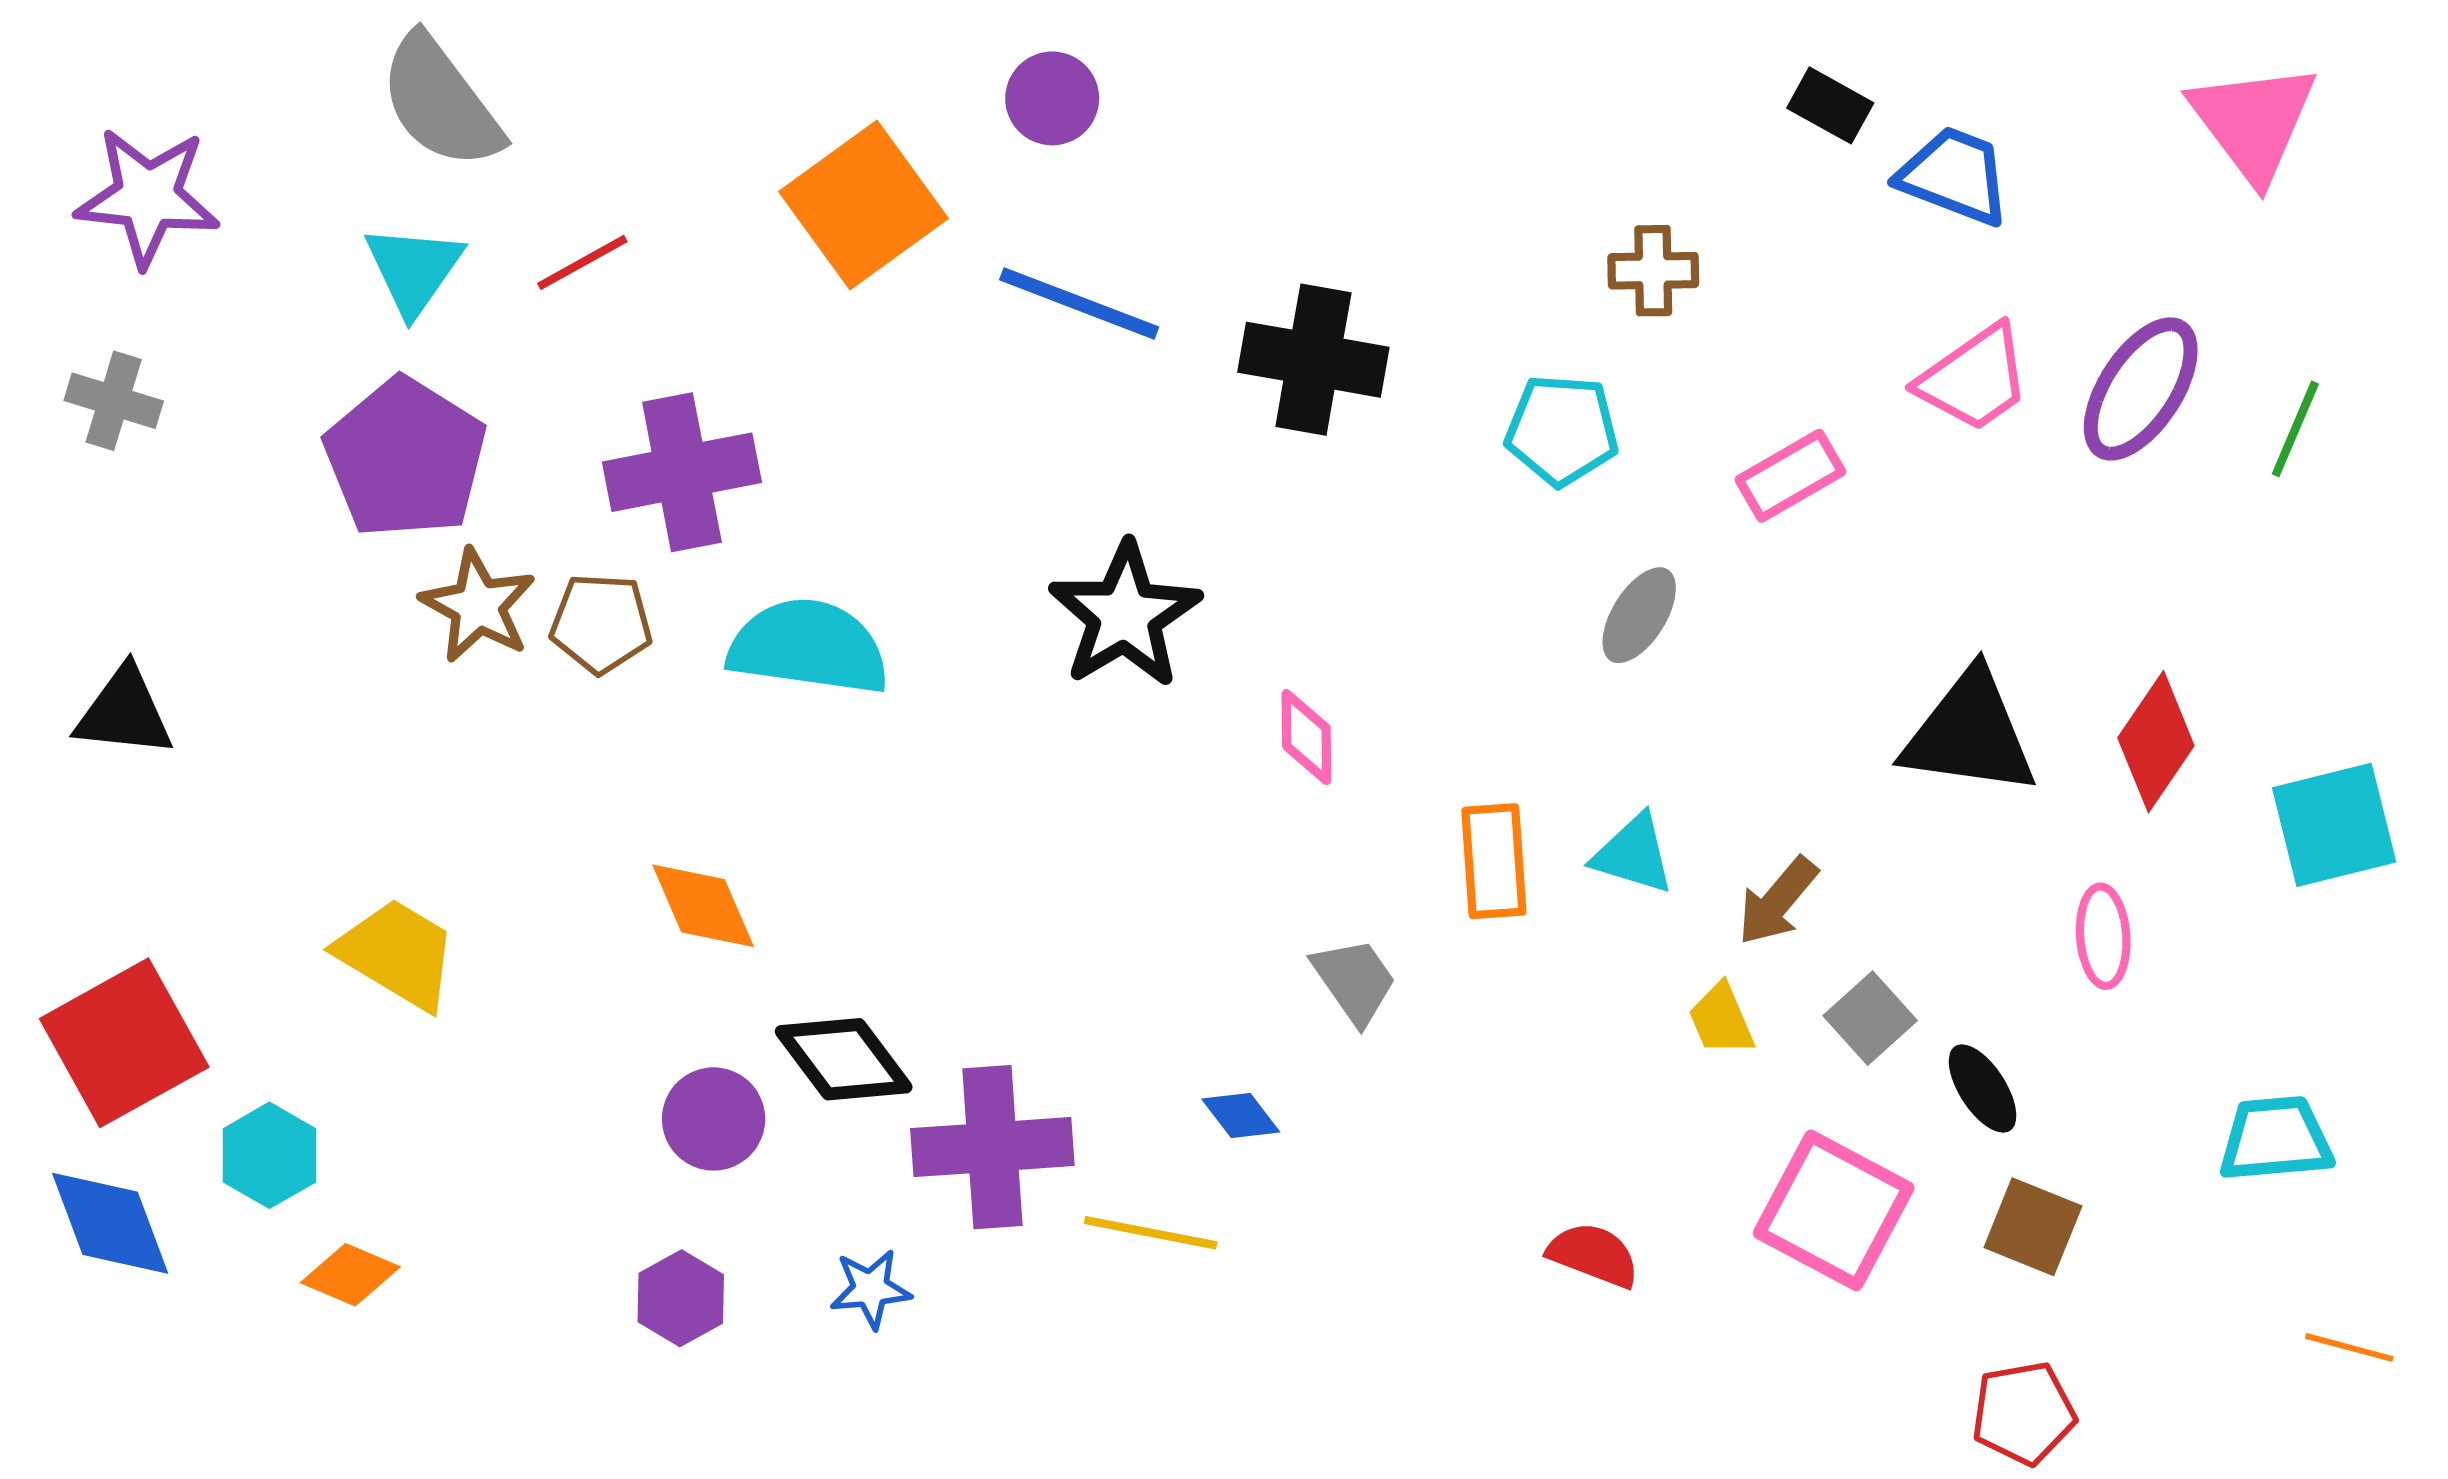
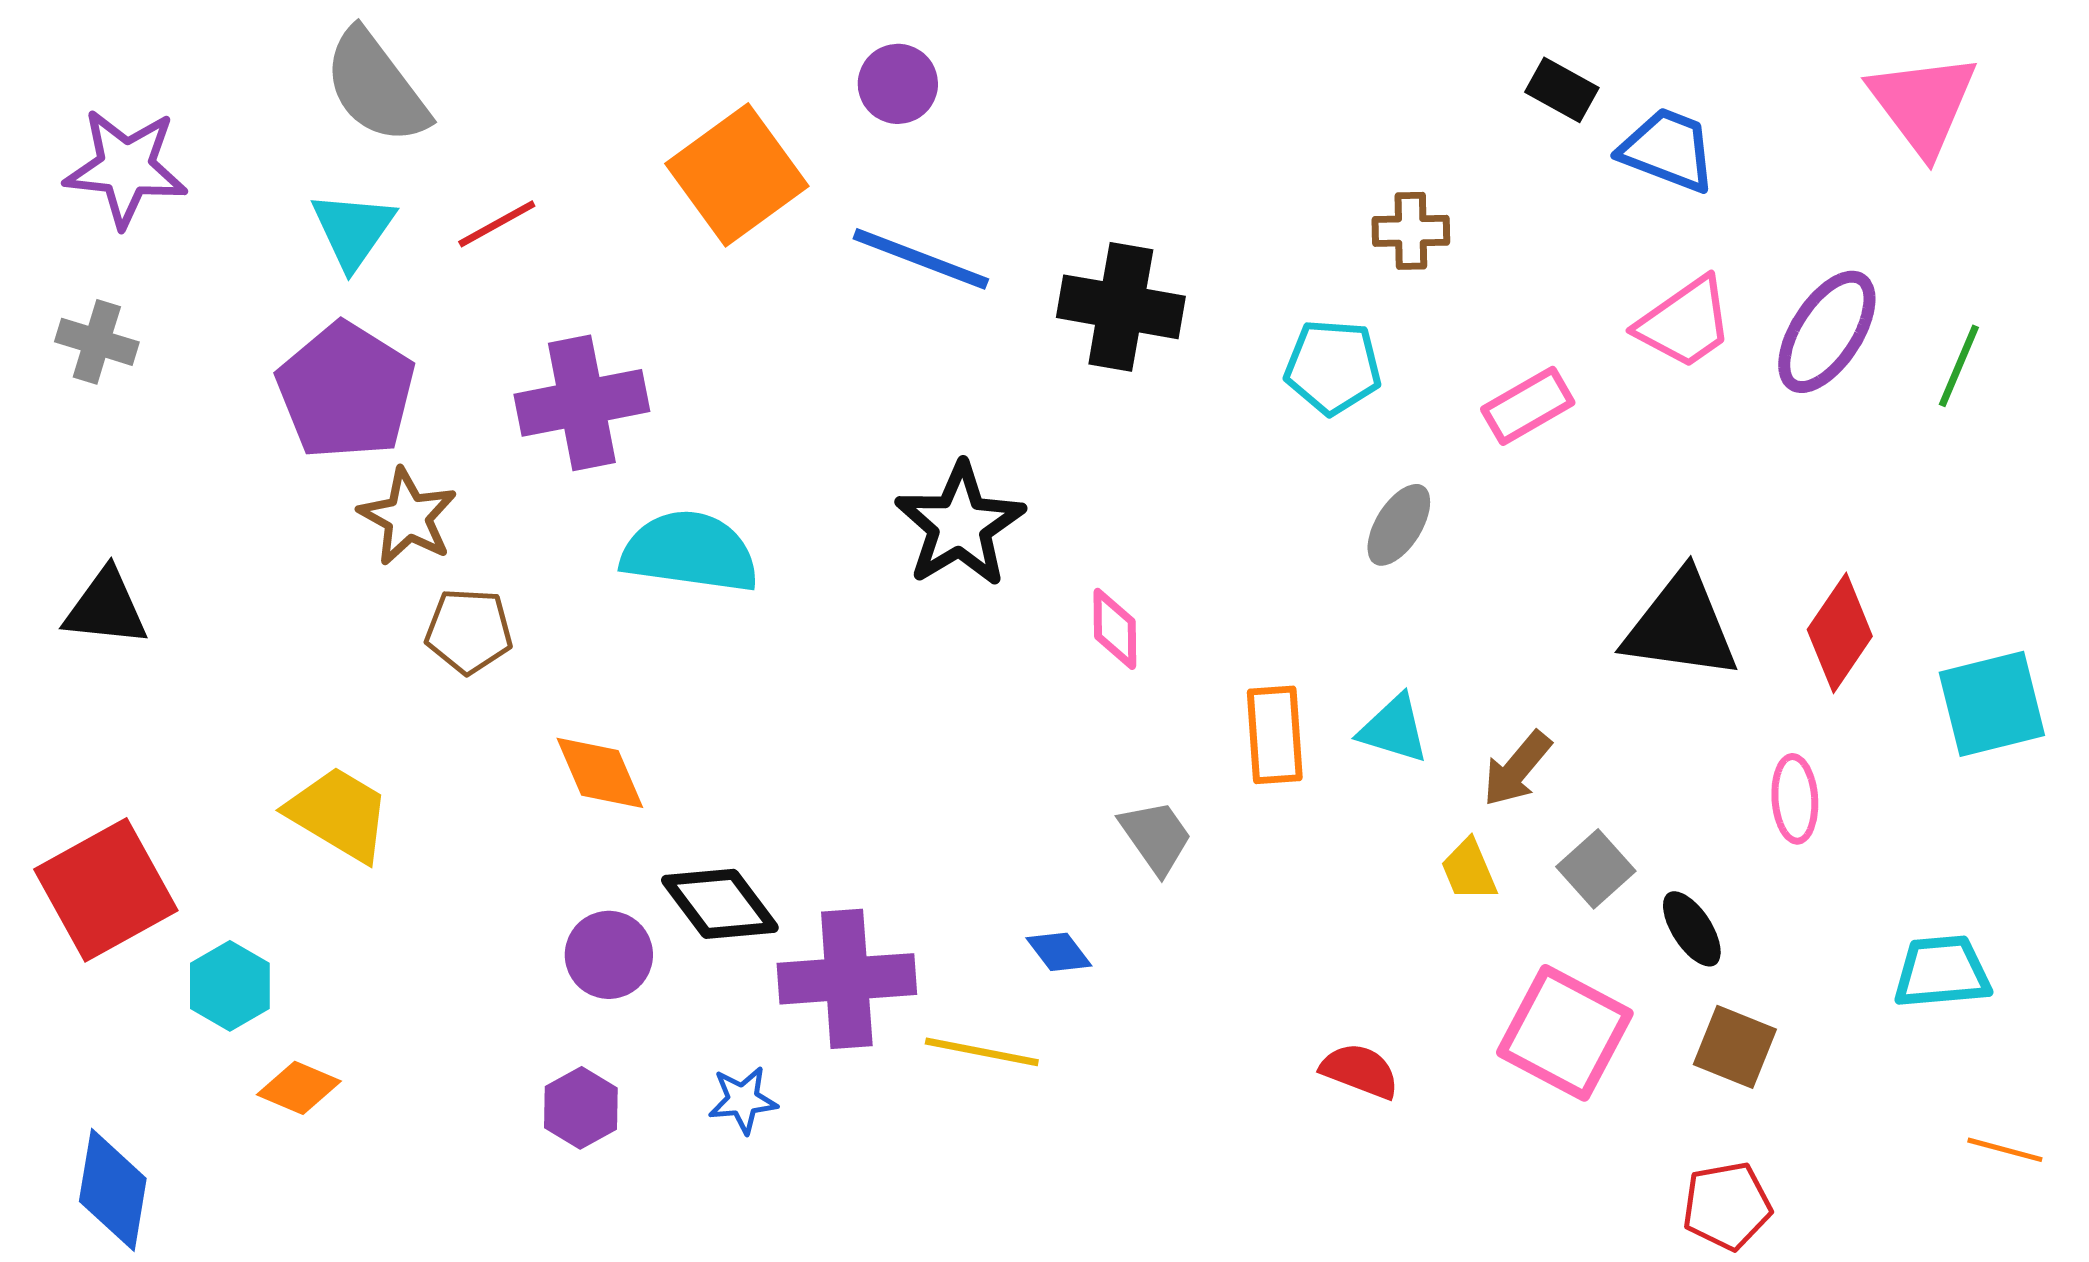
brown pentagon: (601, 623) -> (469, 631), moved
blue diamond: (110, 1223) -> (113, 1190), moved, turned 30

